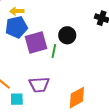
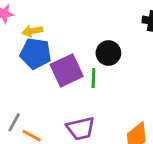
blue pentagon: (16, 27) -> (36, 53), turned 30

